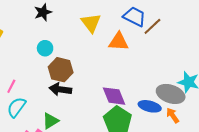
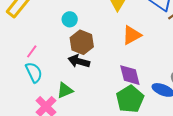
orange triangle: (119, 42) -> (132, 35), moved, turned -40
cyan semicircle: (16, 107) -> (34, 72), turned 110

